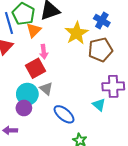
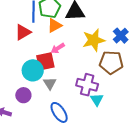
pink arrow: (44, 52) -> (58, 48), turned 48
purple cross: (113, 86) -> (87, 85), moved
cyan circle: (27, 94) -> (33, 70), moved
cyan triangle: (99, 105) -> (97, 100), moved

